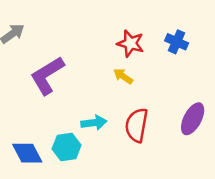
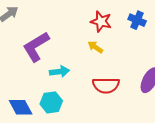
cyan arrow: (94, 123) -> (59, 72), moved
red semicircle: (137, 125) -> (106, 85), turned -100

